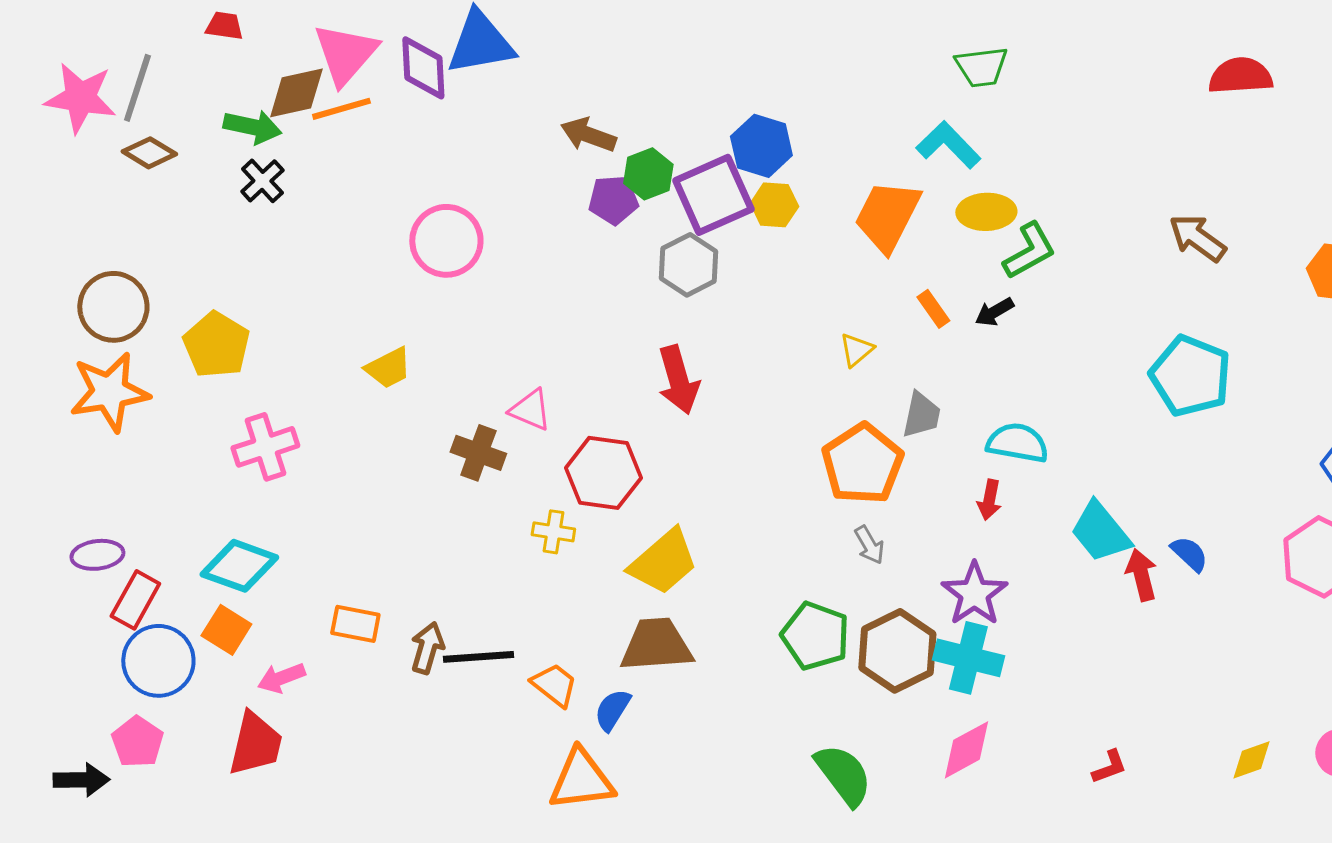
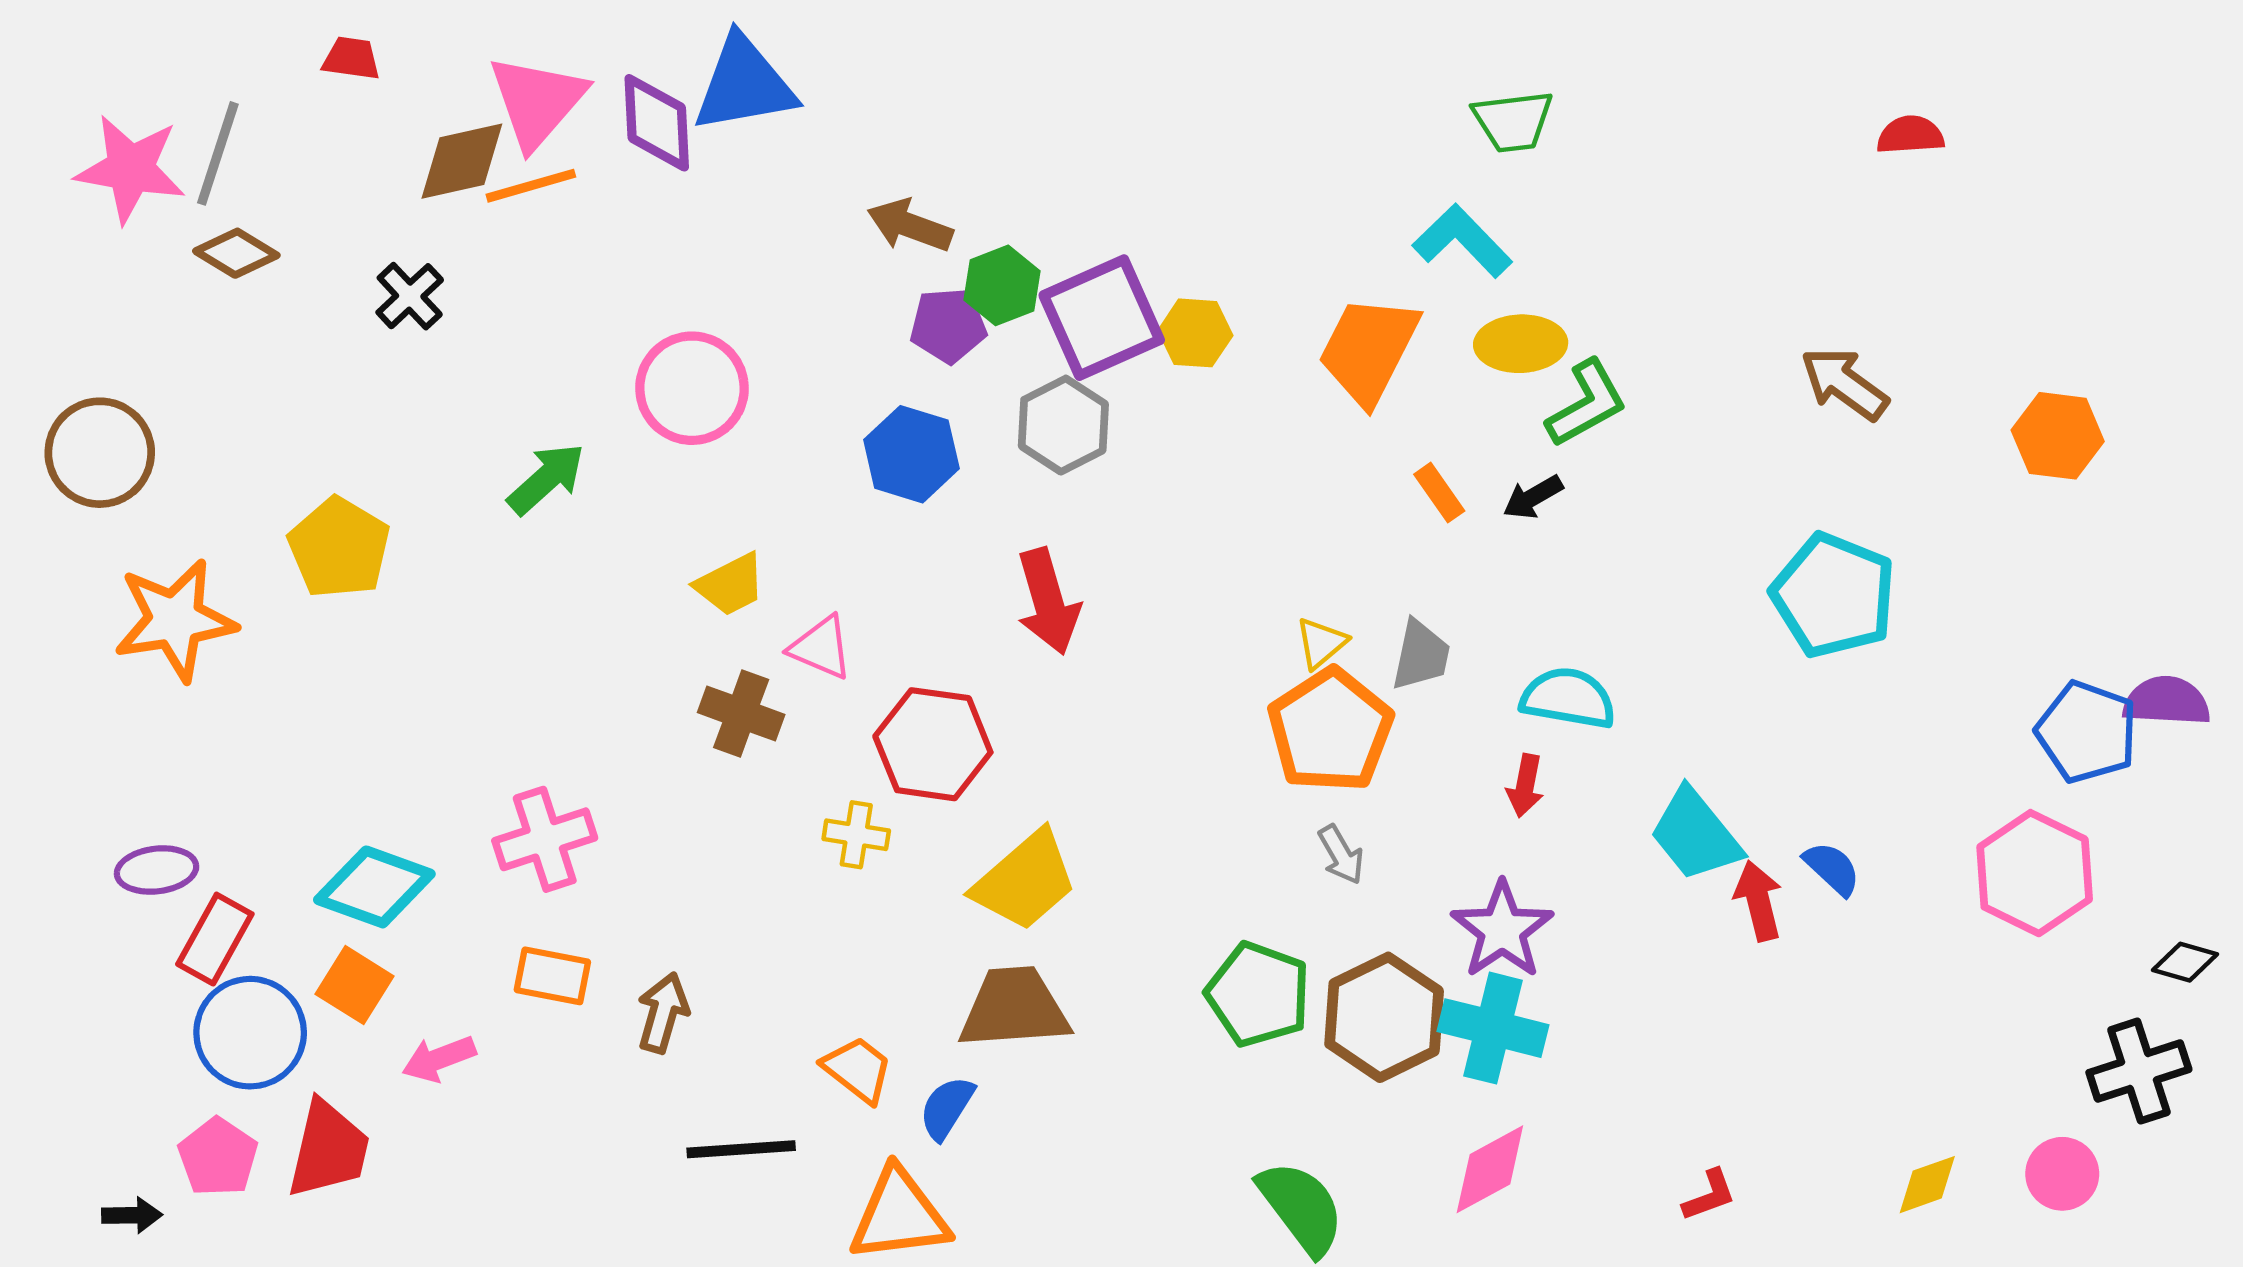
red semicircle: (1240, 76) -> (1910, 135), size x0.7
green arrow: (252, 127) -> (546, 479), moved, turned -54
blue hexagon: (761, 146) -> (911, 454), moved
brown circle: (113, 307) -> (100, 453), moved
yellow triangle: (856, 350) -> (1321, 643), moved
yellow trapezoid: (388, 368) -> (730, 585), moved
pink cross: (265, 447) -> (545, 839), moved
black line: (478, 657) -> (741, 1149), moved
red trapezoid: (255, 744) -> (328, 1149), moved
black arrow: (81, 780) -> (132, 1215), size x0.7

